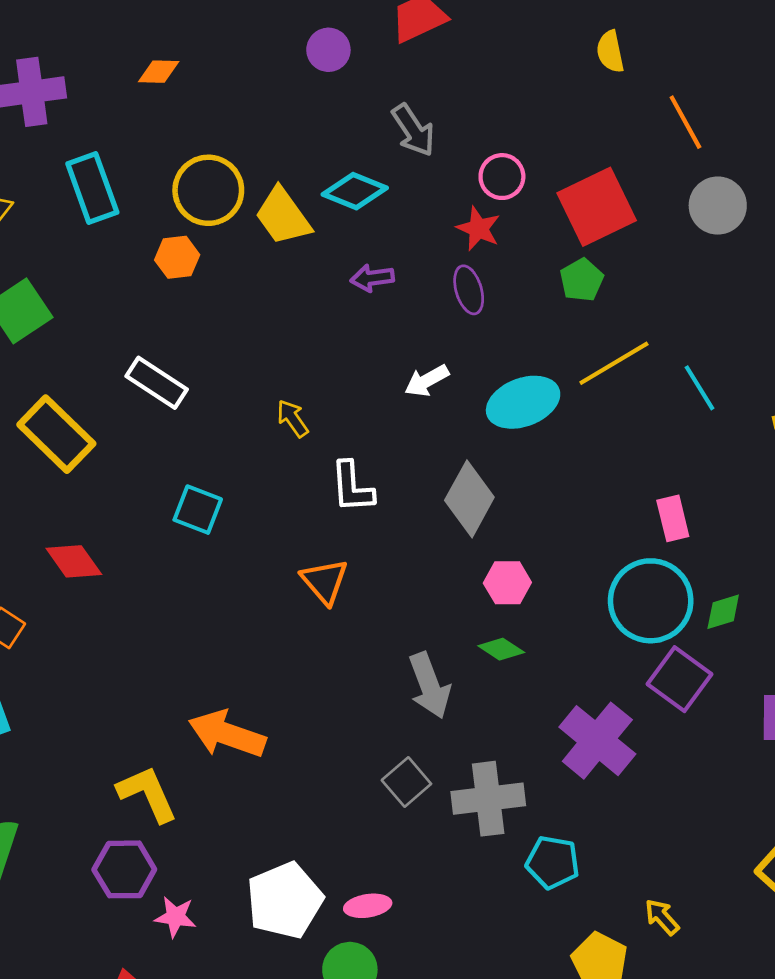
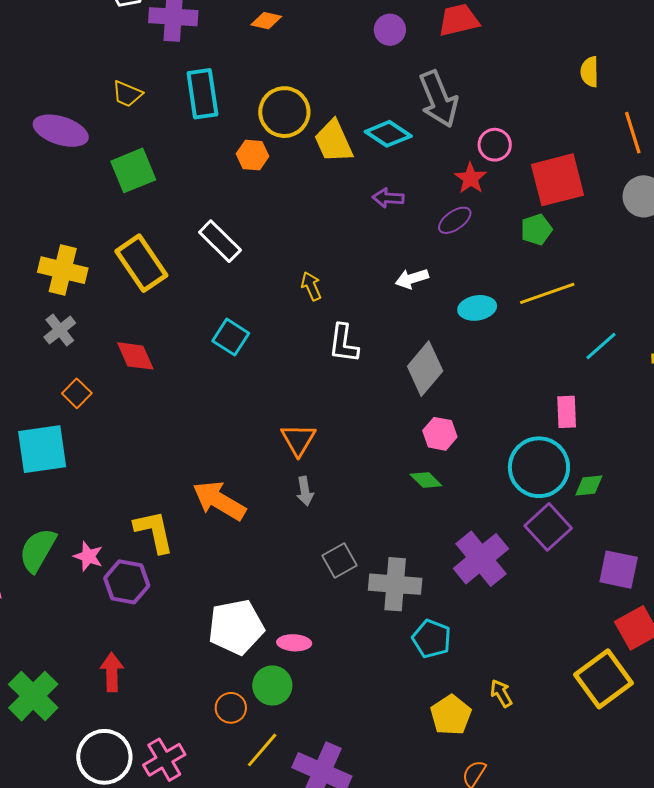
gray arrow: (413, 130) -> (439, 99), size x1.4
purple ellipse: (469, 290) -> (455, 220), turned 60
cyan line: (700, 388) -> (601, 346), moved, turned 69
cyan ellipse: (523, 402) -> (477, 308), size x0.7
orange triangle: (325, 581) -> (298, 440), moved
gray arrow: (429, 685) -> (305, 491), moved, size x0.6
pink star: (175, 917) -> (88, 556), moved

